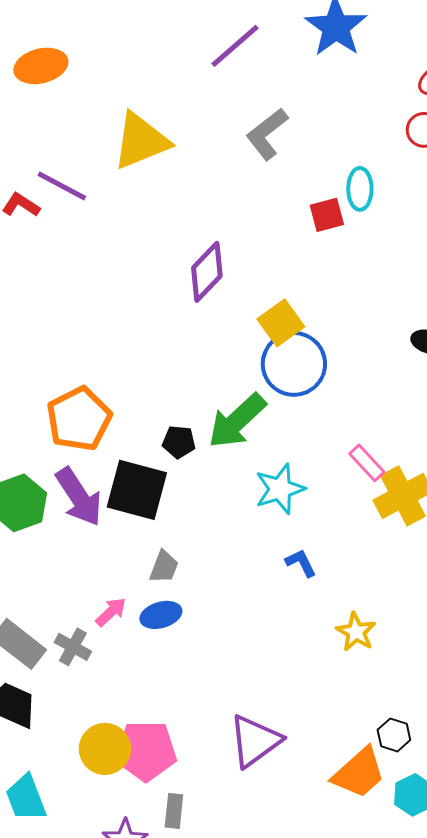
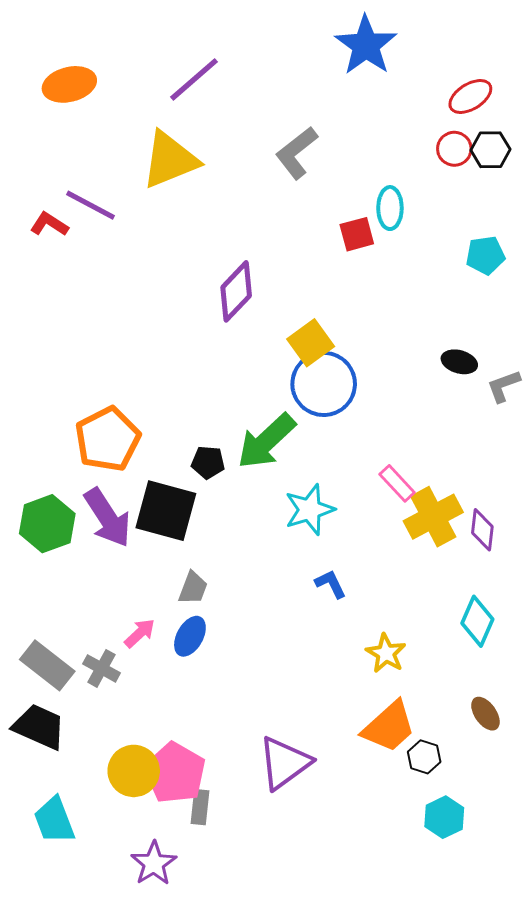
purple line: (235, 46) -> (194, 79), moved
blue ellipse: (161, 615) -> (190, 636), turned -45
pink pentagon: (146, 751) -> (175, 773), turned 30
orange trapezoid: (359, 773) -> (389, 727), moved
gray rectangle: (174, 811) -> (200, 807), moved

